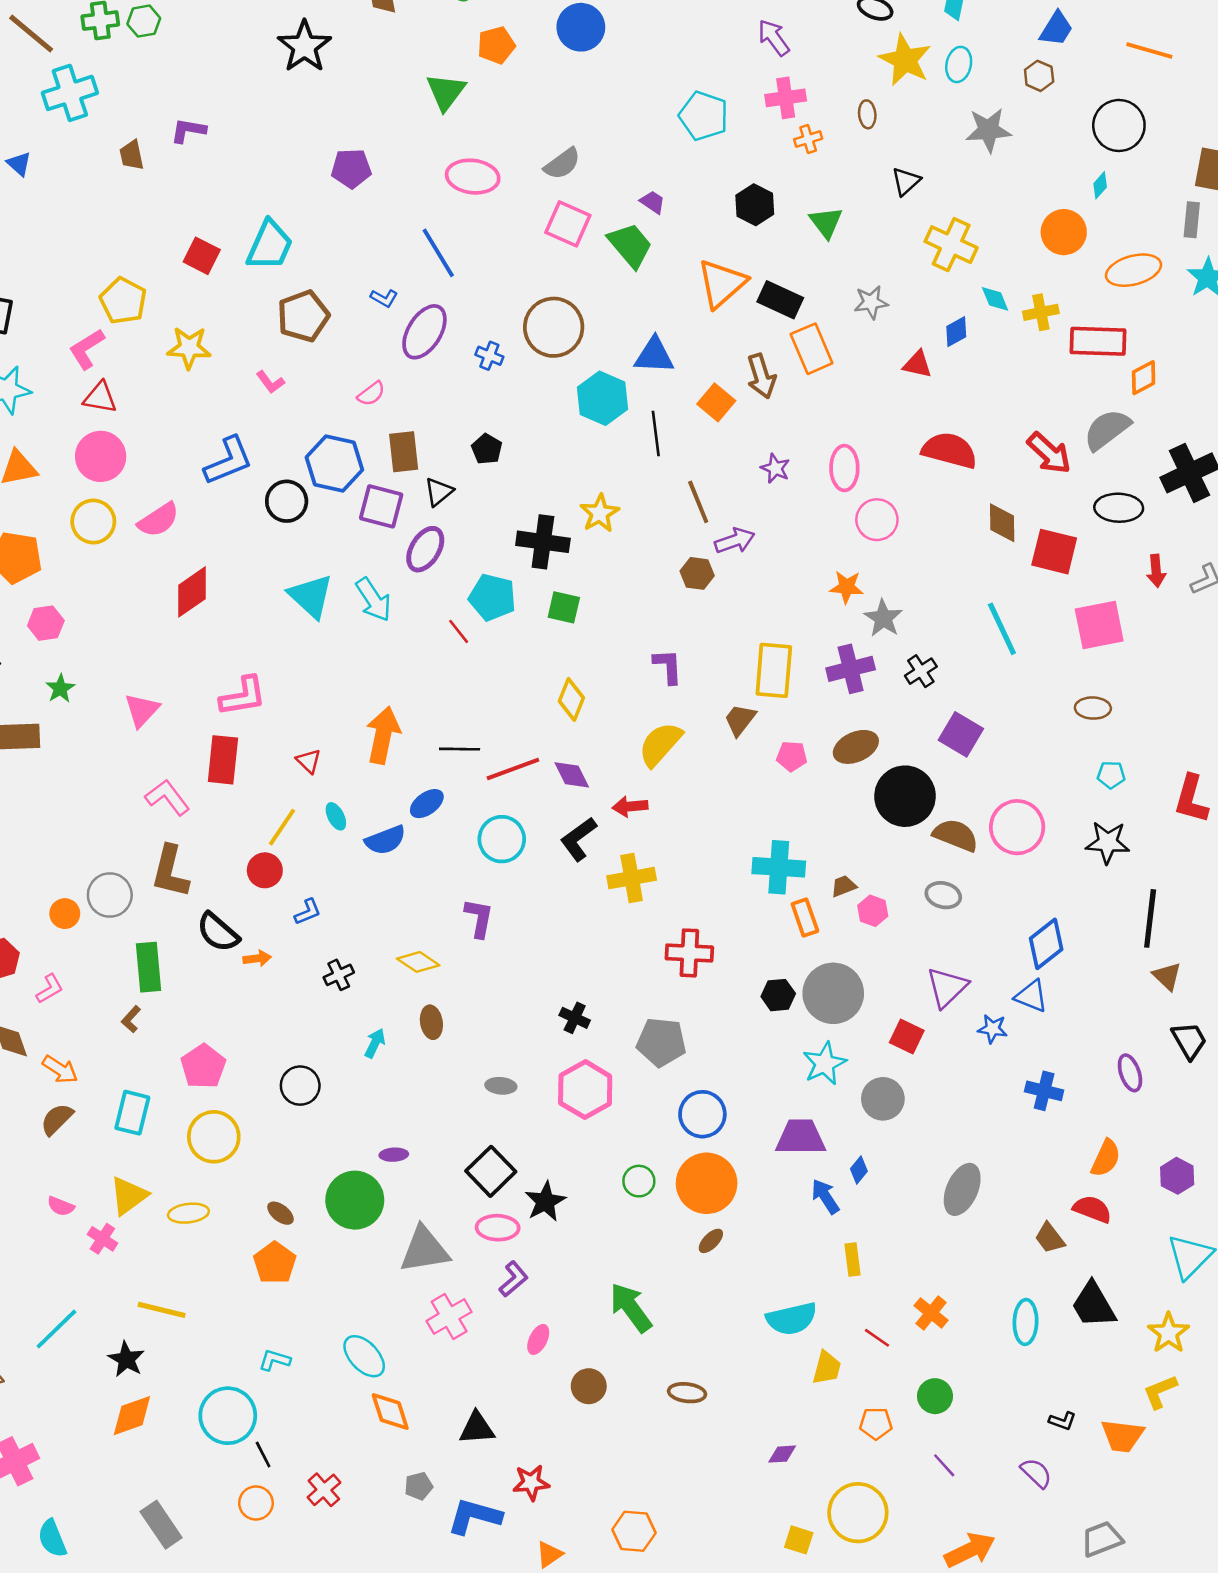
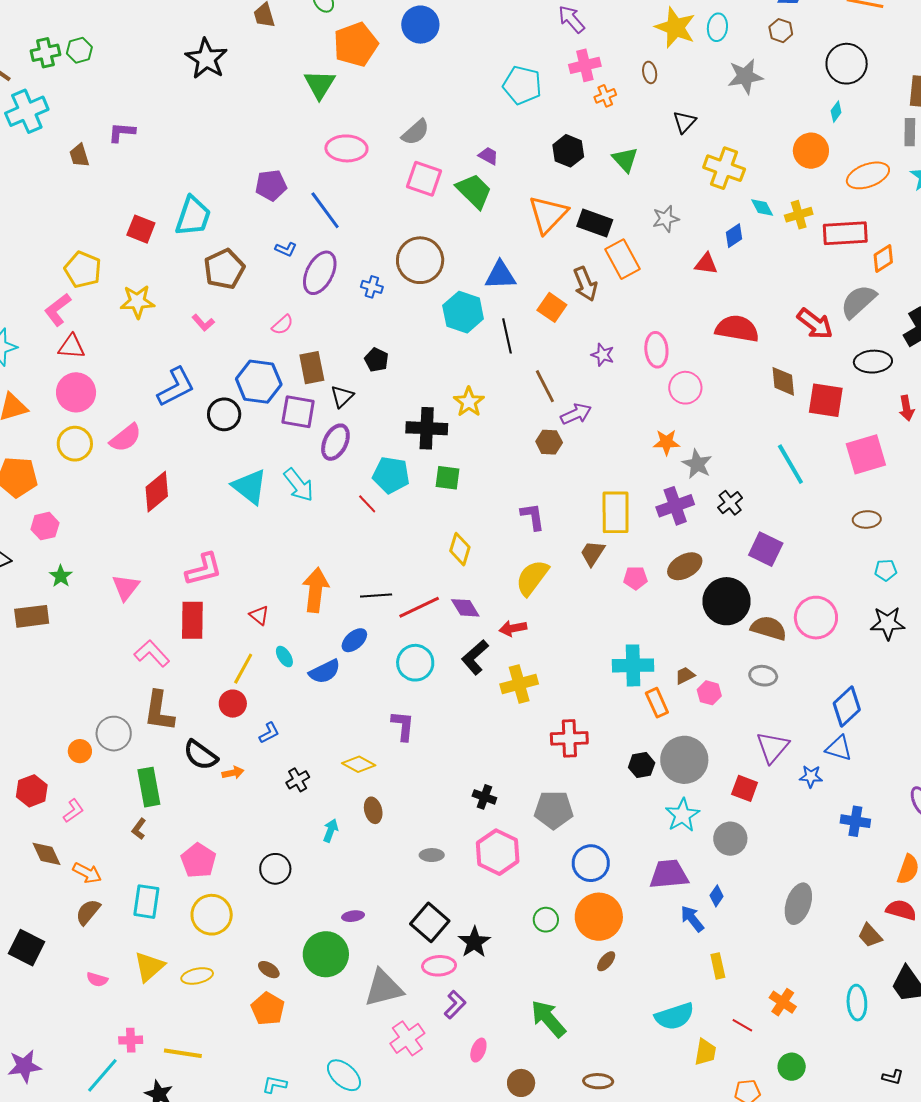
orange pentagon: (496, 45) -> (356, 44), size x1.5
purple pentagon: (351, 168) -> (271, 185), moved
pink cross: (102, 1239) -> (131, 1040), moved, turned -30

